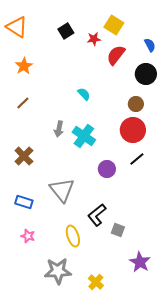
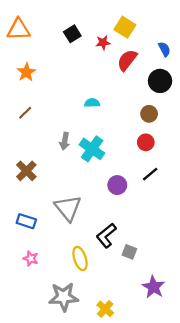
orange triangle: (17, 27) -> (19, 29), turned -35
cyan semicircle: (84, 94) -> (92, 103), turned -48
red circle: (133, 130) -> (146, 142), size x0.6

